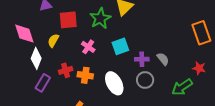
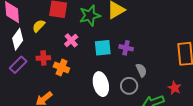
purple cross: (142, 59) -> (126, 48), moved
gray circle: (145, 80) -> (129, 86), moved
white ellipse: (114, 83) -> (101, 84), moved

